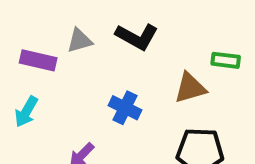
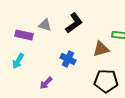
black L-shape: (137, 37) -> (74, 23), turned -65
gray triangle: (80, 41) -> (45, 25), turned 32

